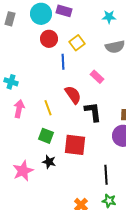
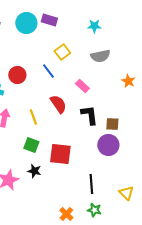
red circle: (49, 39) -> (17, 75), moved
blue line: (63, 62) -> (48, 71), turned -35
black L-shape: (93, 112) -> (89, 115), moved

